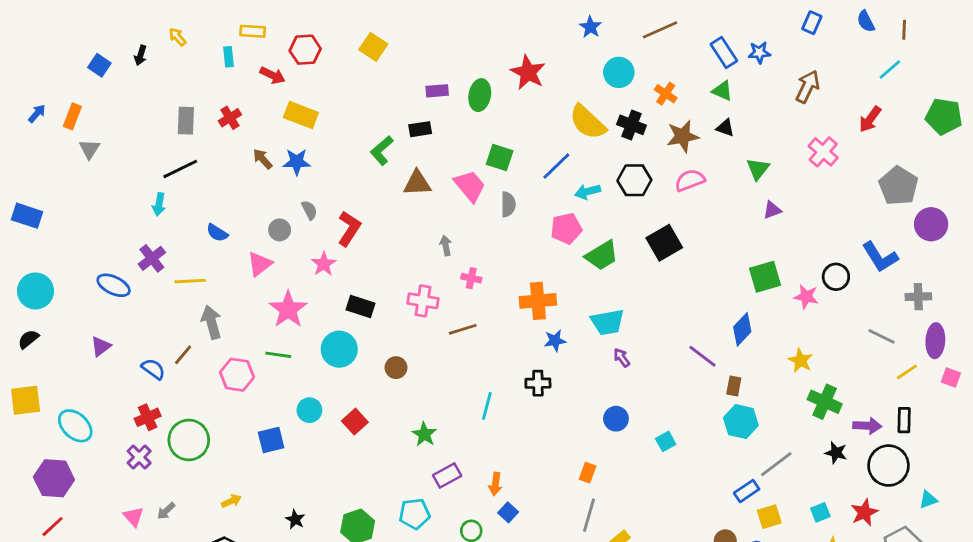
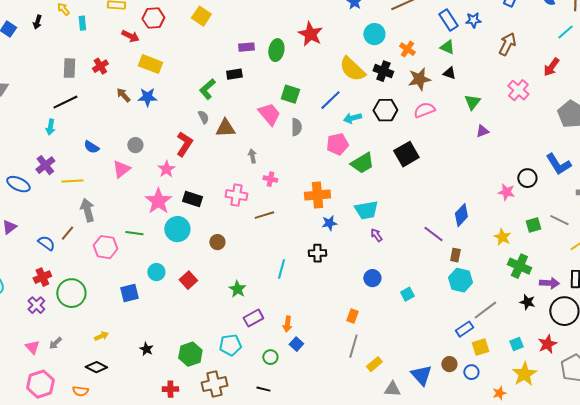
cyan rectangle: (229, 57) -> (82, 23), moved
brown triangle: (417, 183) -> (225, 128), moved
gray semicircle: (309, 210) -> (203, 117), moved
green square: (765, 277) -> (533, 225), moved, size x0.7
pink star: (288, 309) -> (158, 201), moved

